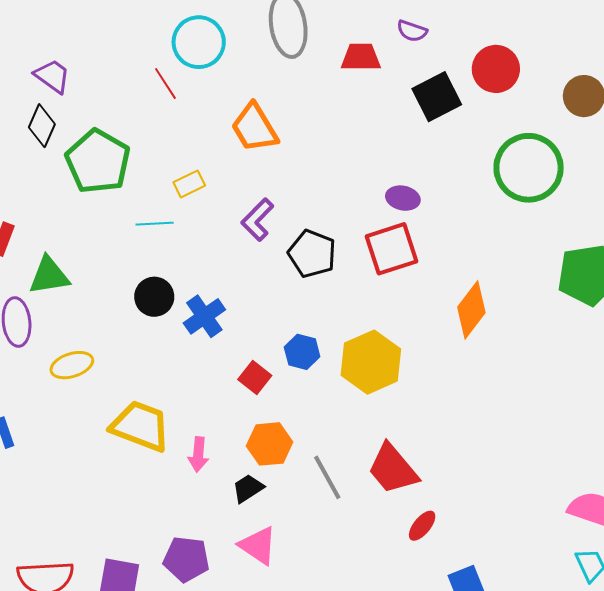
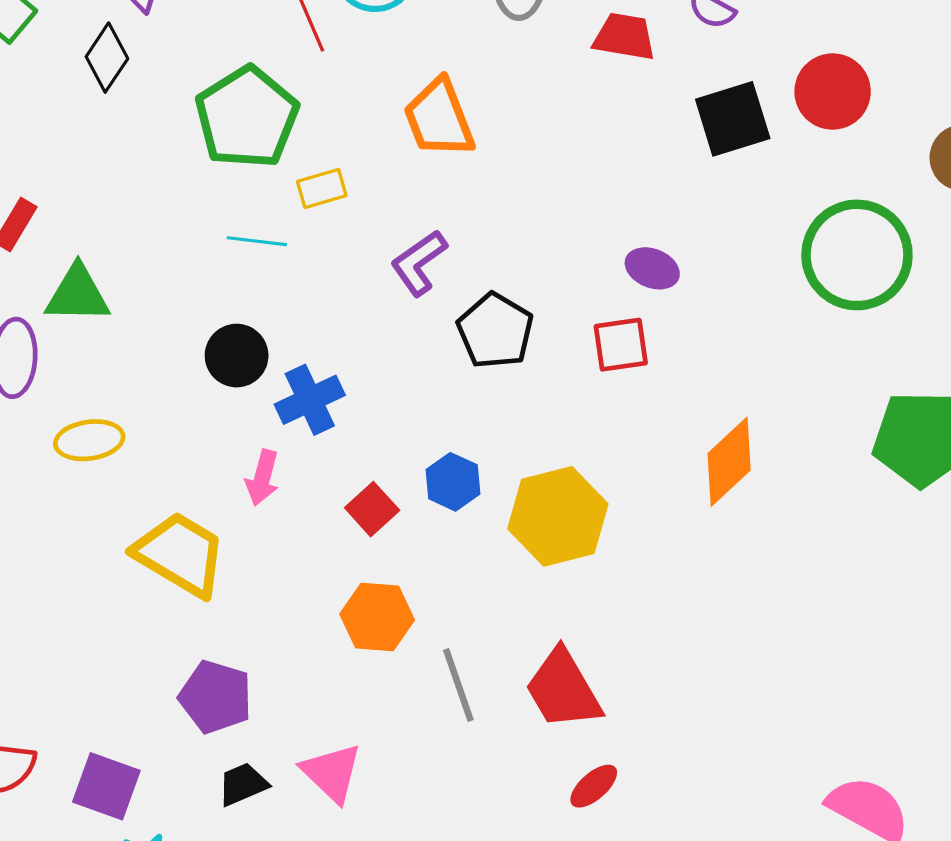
green pentagon: (98, 161) -> (247, 117), moved
red square: (392, 249) -> (621, 345), size x0.7
pink arrow: (198, 454) -> (262, 478), moved
black trapezoid: (248, 488) -> (243, 784), moved
purple pentagon: (186, 559) -> (216, 697), moved

